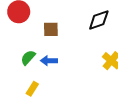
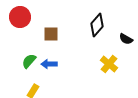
black diamond: (99, 20) -> (97, 25), turned -30

